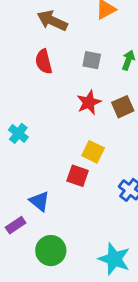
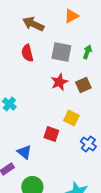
gray square: (92, 60) -> (61, 52), size x1.5
yellow square: (93, 152) -> (71, 118), moved

